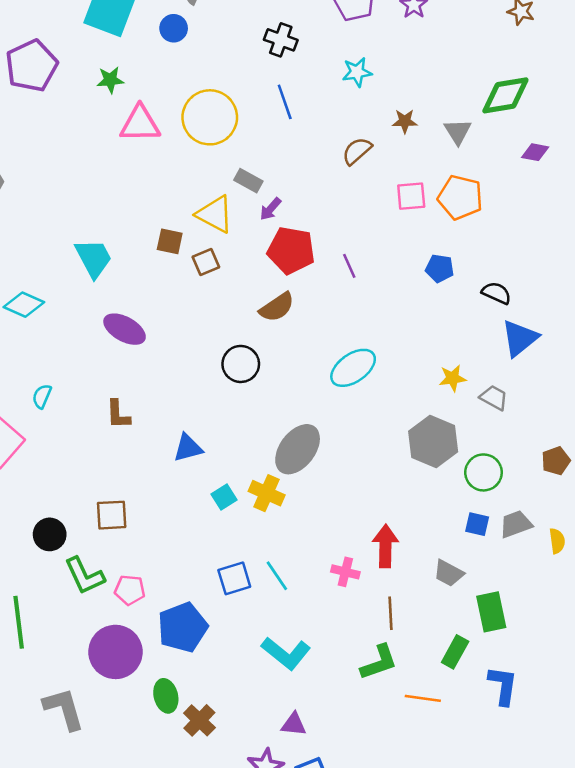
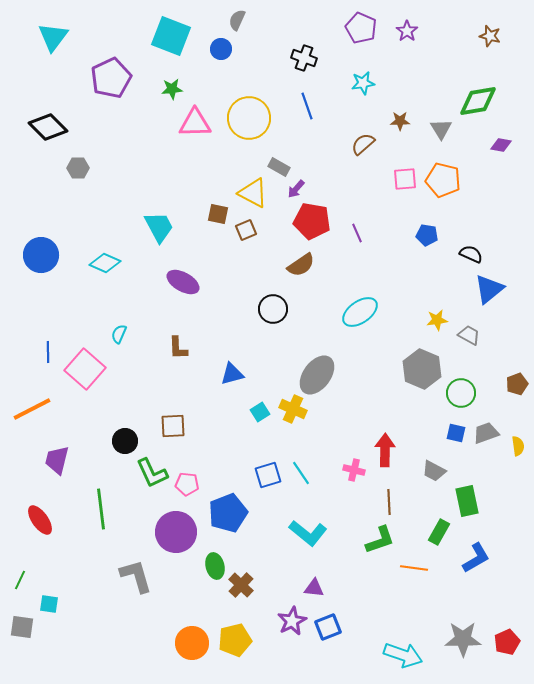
blue L-shape: (503, 686) -> (476, 558), turned 52

